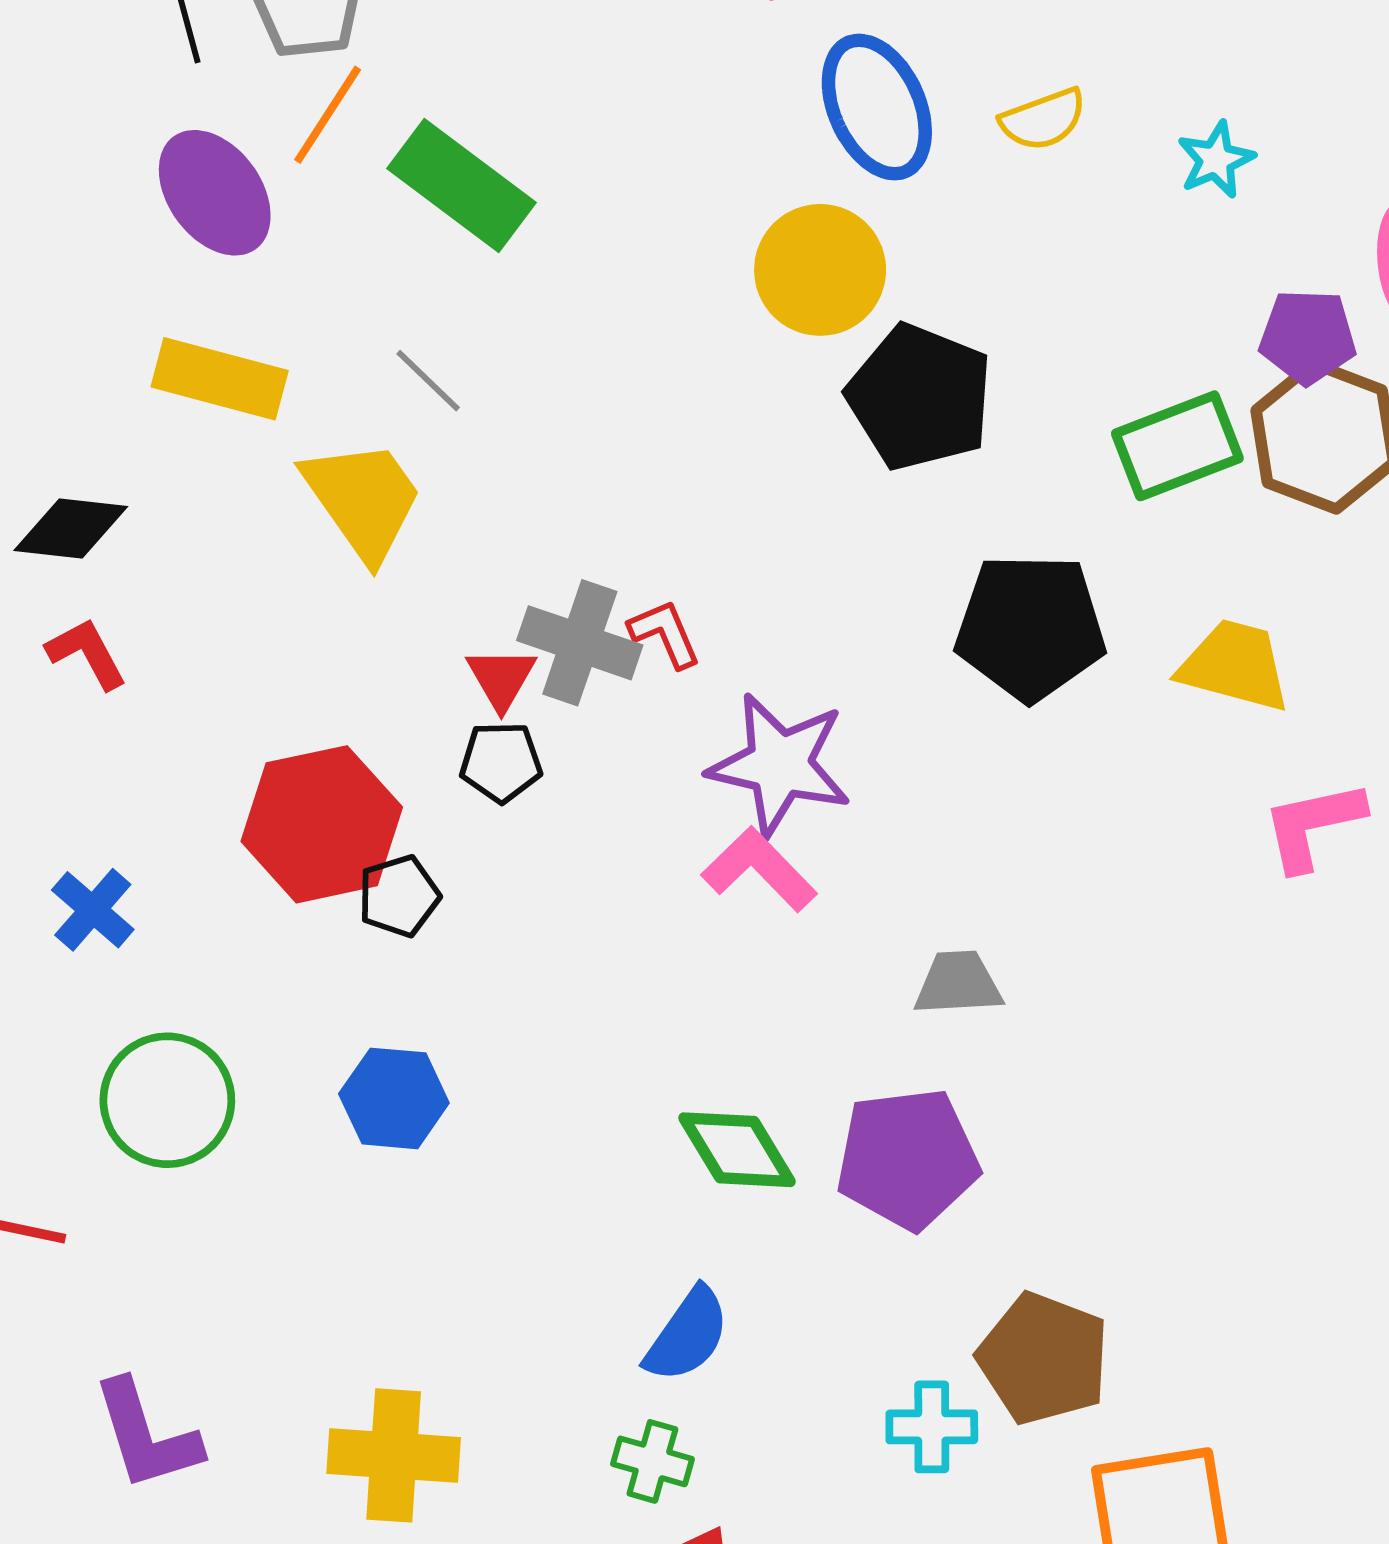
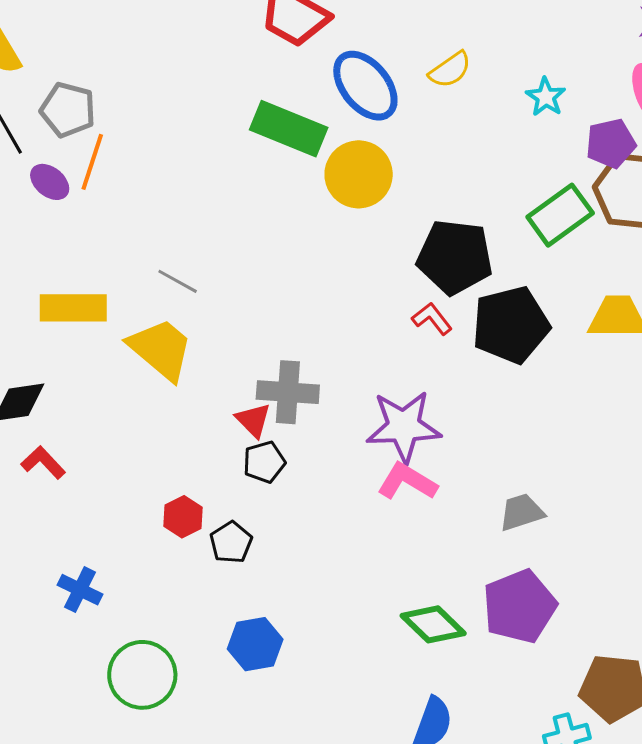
cyan star: (1216, 160) -> (546, 97), moved
green rectangle: (461, 186) -> (289, 129), moved
purple ellipse: (215, 193) -> (50, 182), moved, size x0.6
black pentagon: (920, 397) -> (455, 257), moved
red L-shape: (665, 634) -> (432, 319), moved
red hexagon: (322, 824) -> (183, 517), size x0.5

